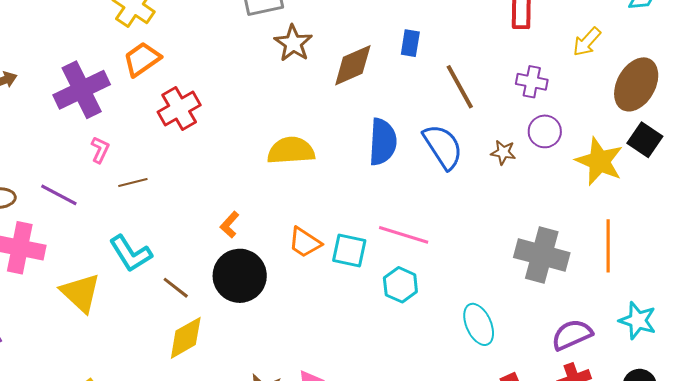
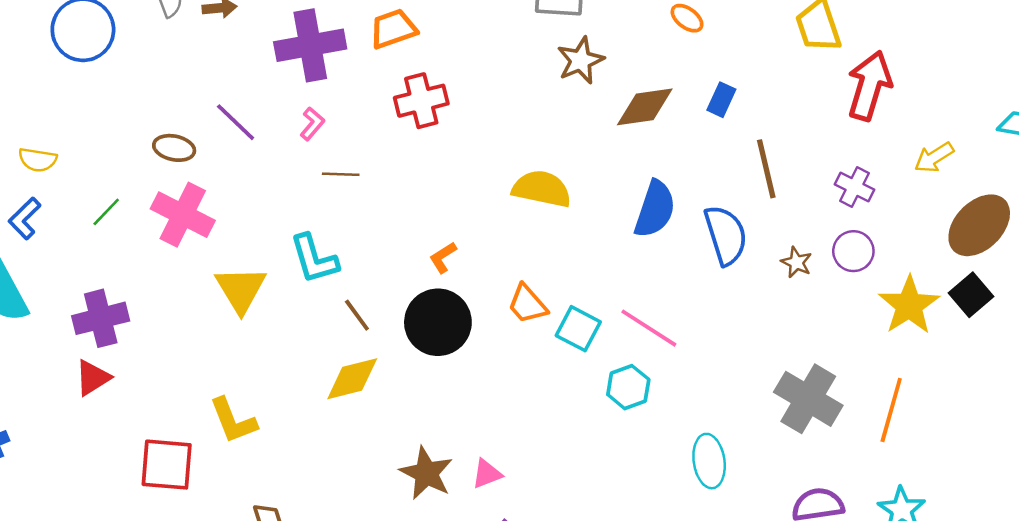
purple line: (59, 195) -> (236, 122), moved

